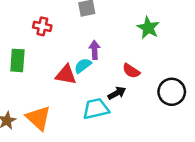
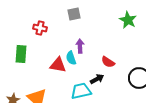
green star: (148, 28) -> (128, 20), moved
cyan semicircle: (83, 66) -> (71, 58), turned -72

